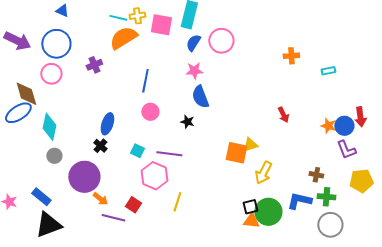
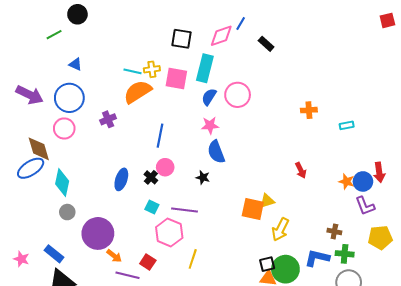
black cross: (100, 146) -> (151, 177), moved

